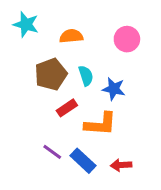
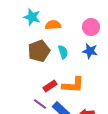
cyan star: (26, 24) -> (32, 17), moved
blue star: (114, 89) -> (90, 51), moved
red rectangle: (67, 108) -> (50, 86), moved

